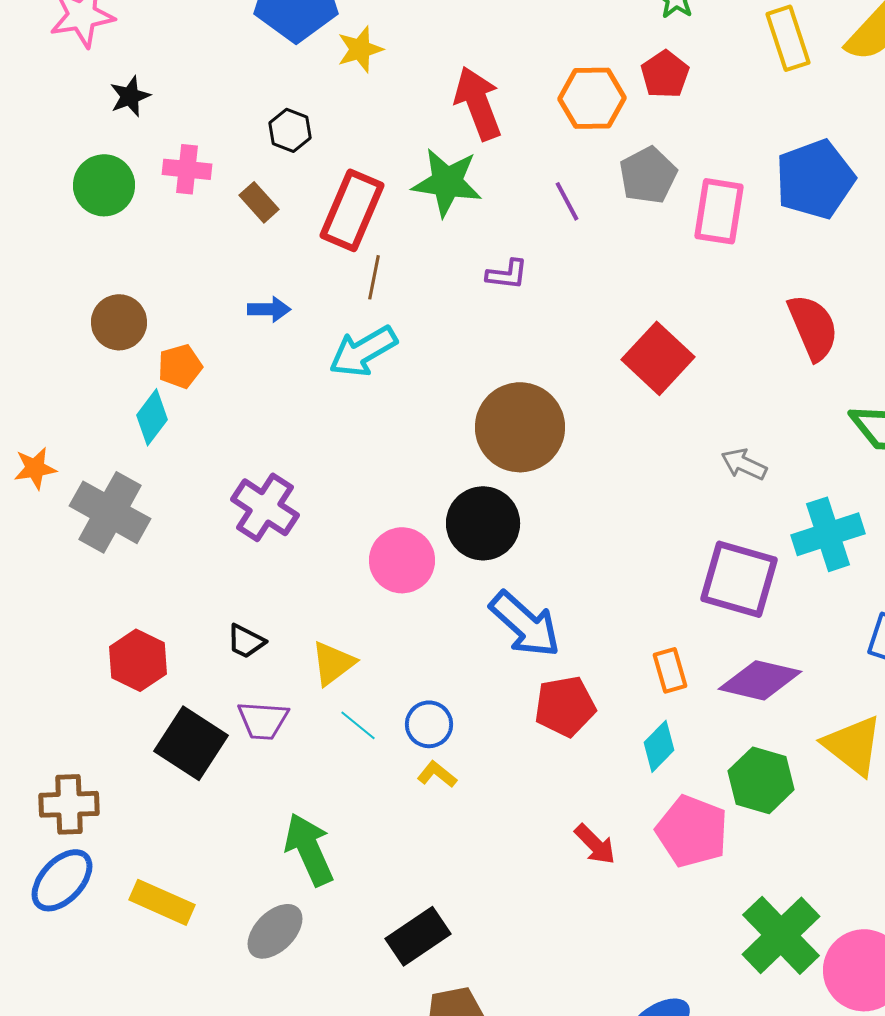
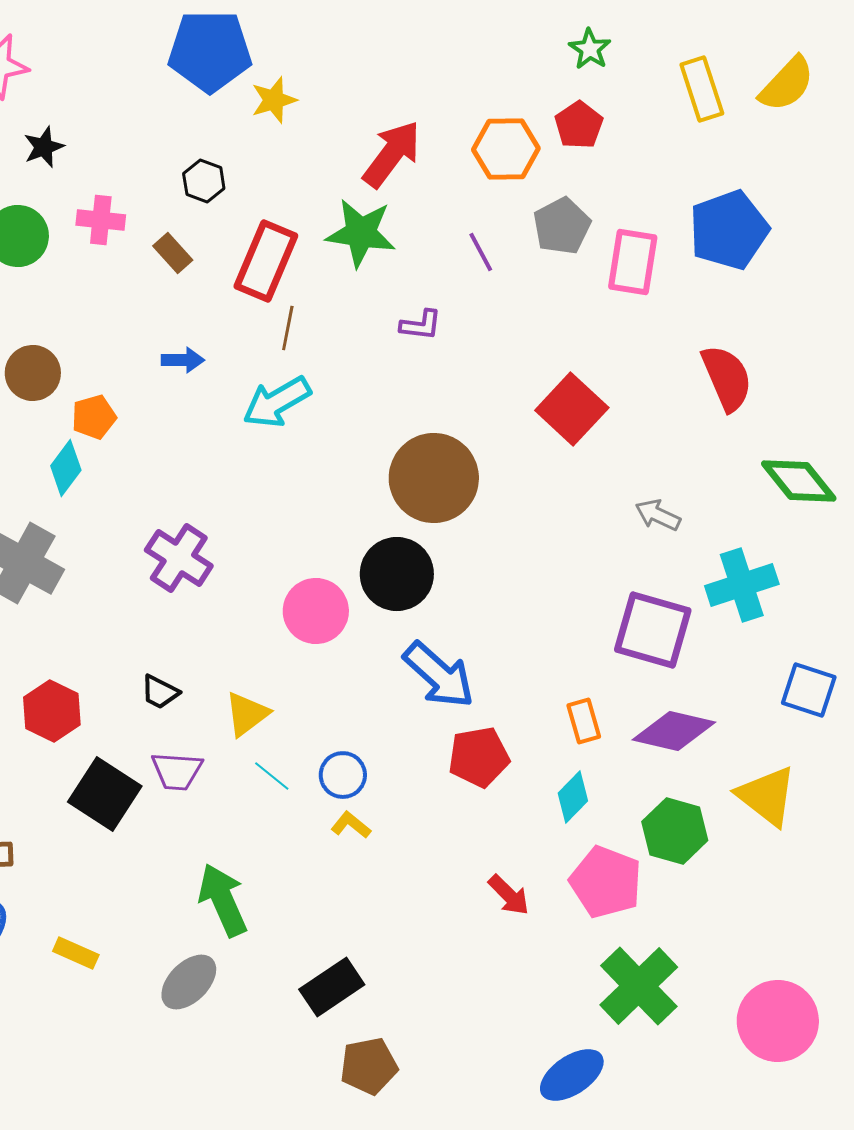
red arrow: (478, 103) -> (392, 154), turned 58
yellow rectangle: (162, 902) -> (76, 953), size x0.7
green cross: (781, 935) -> (639, 986), moved

